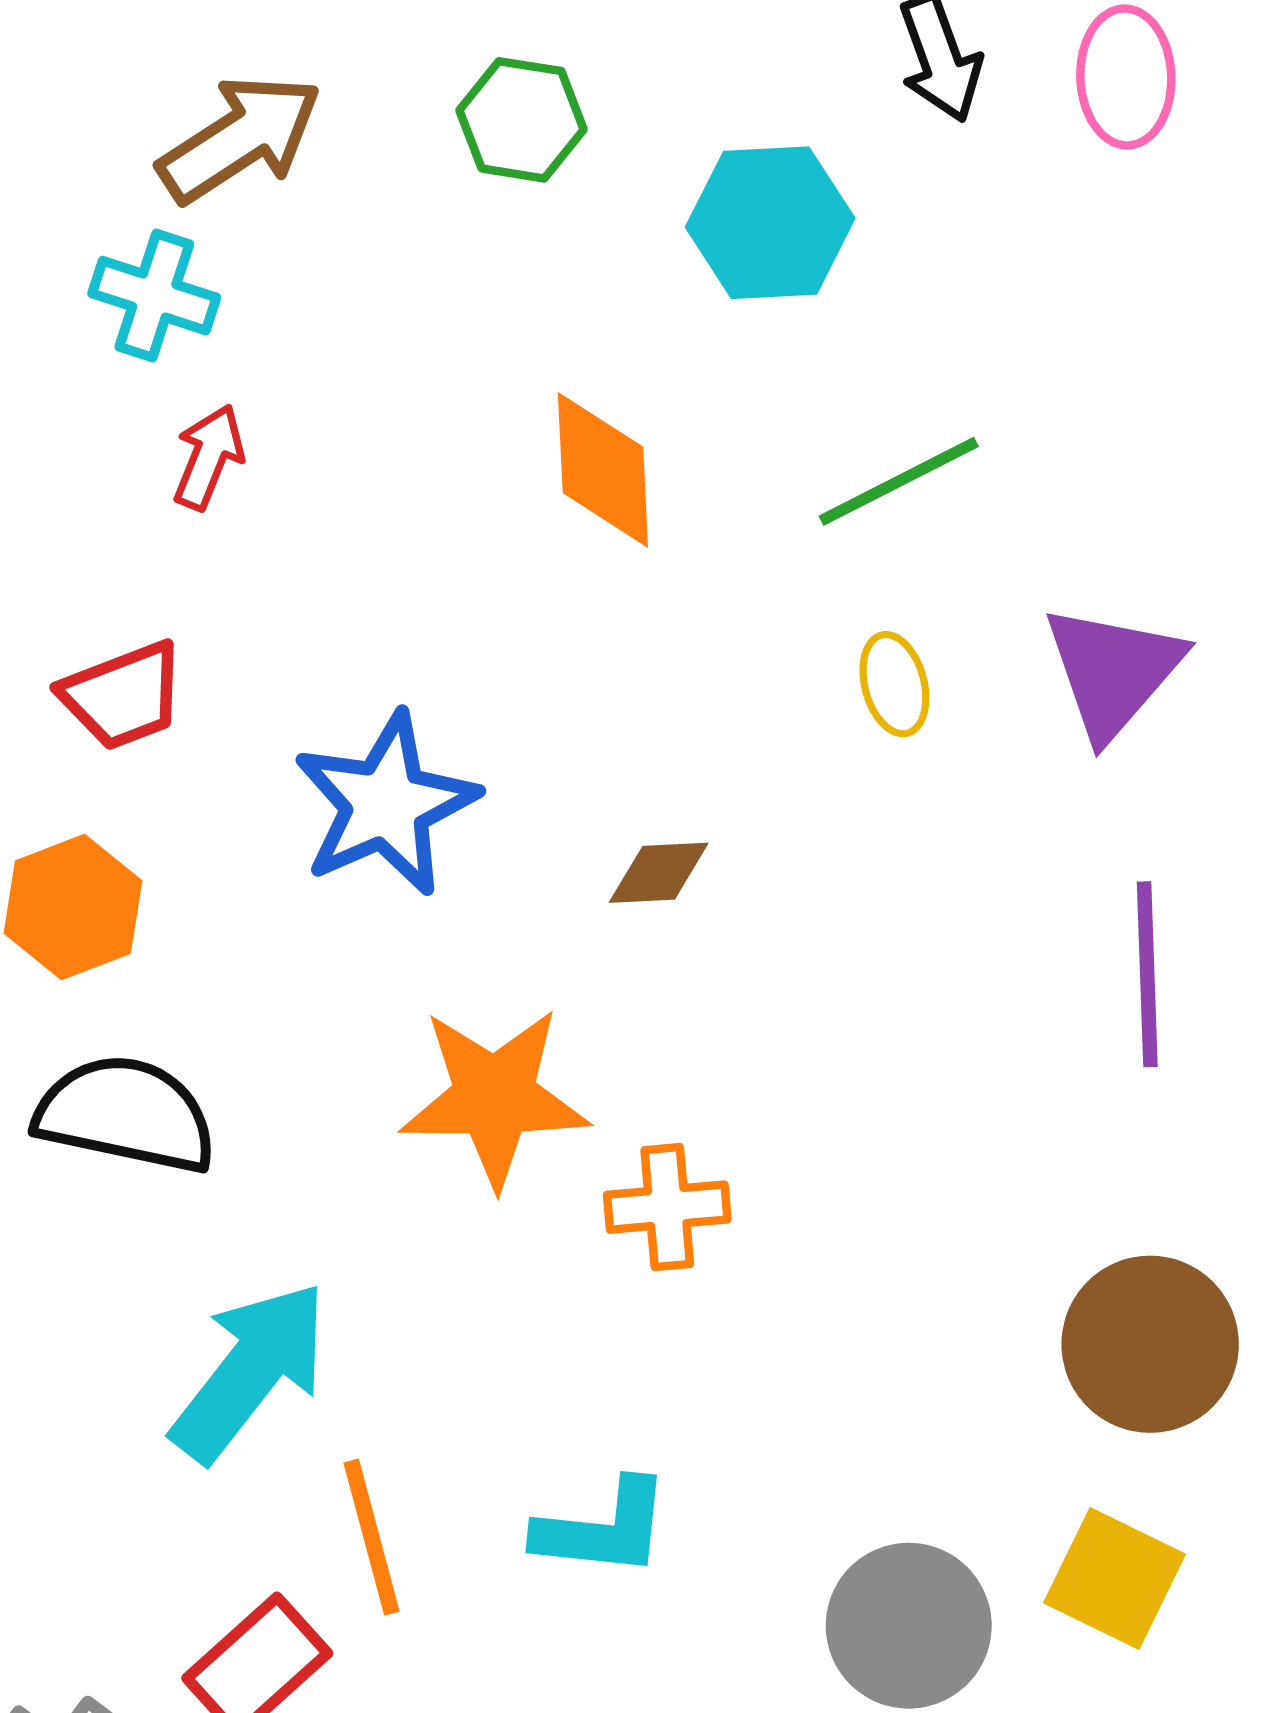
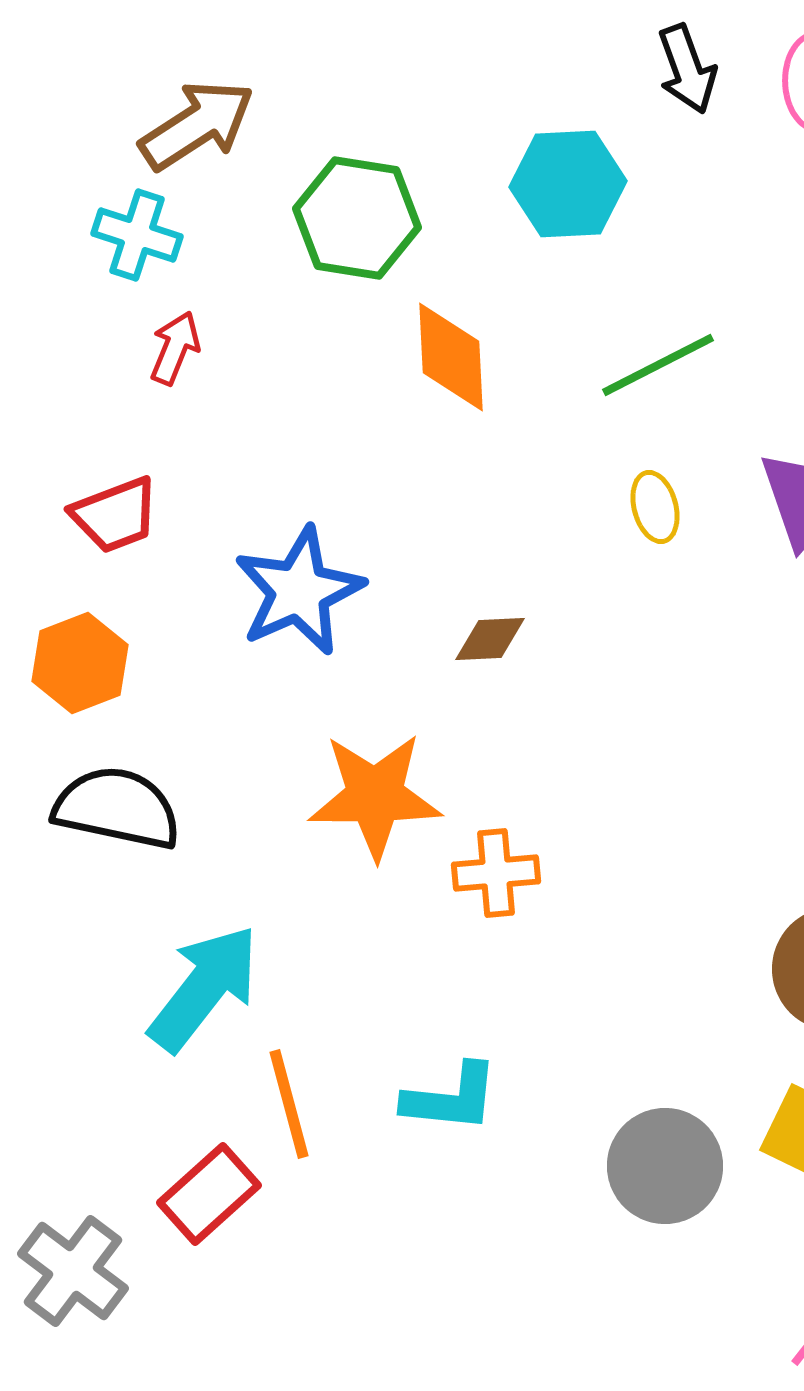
green hexagon: (522, 120) -> (357, 218), moved, size x1.4

